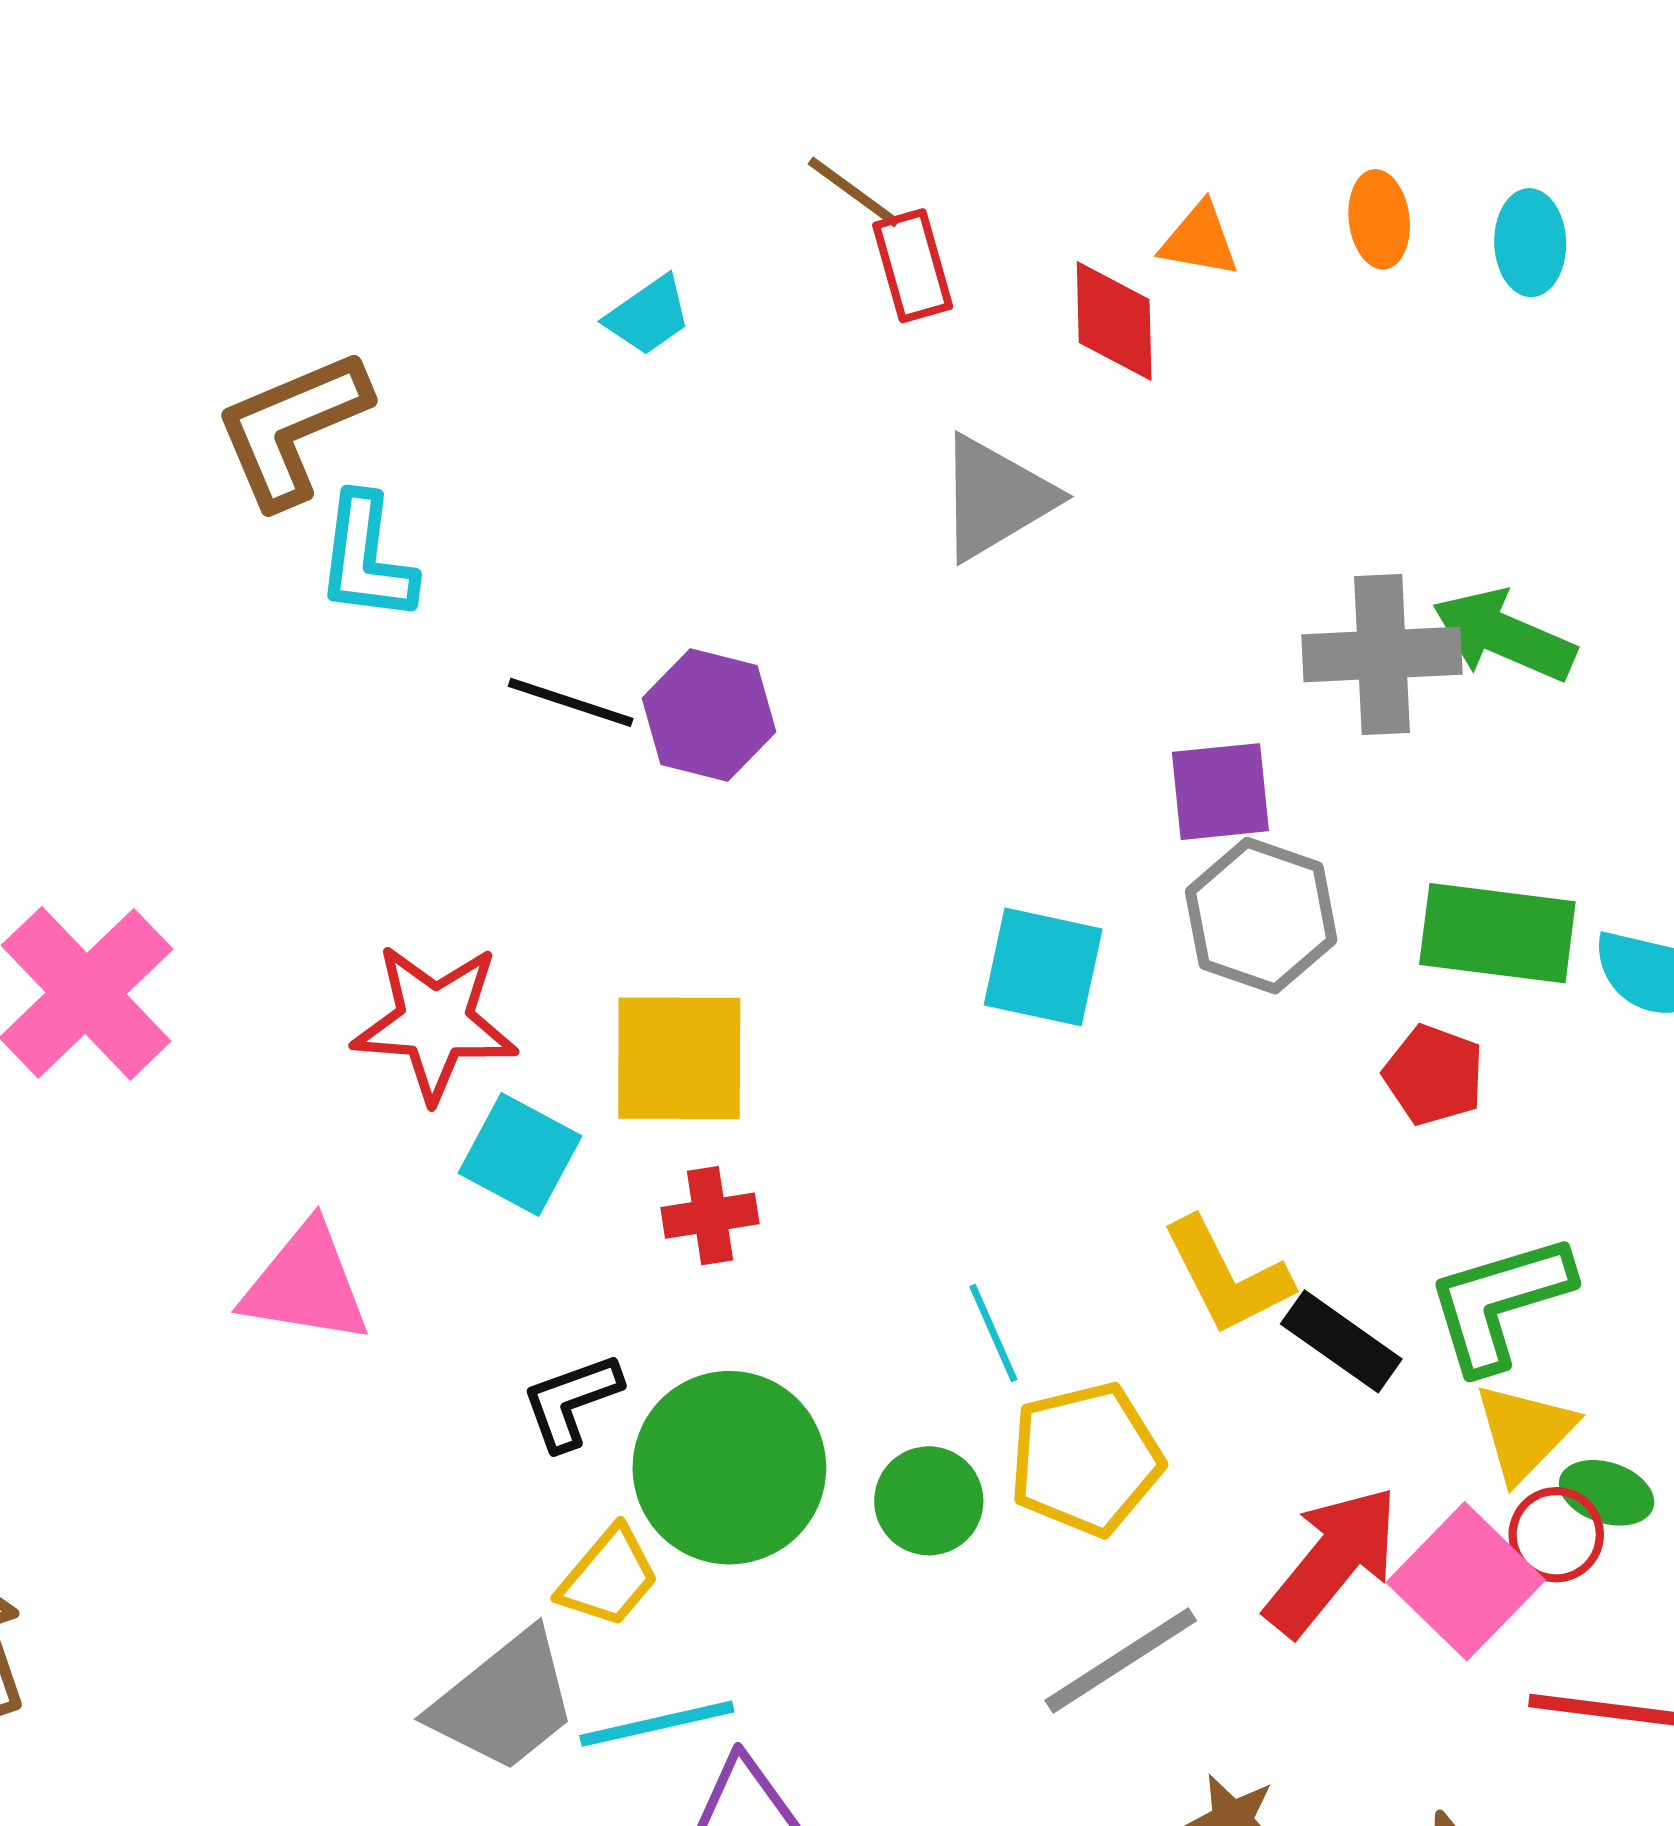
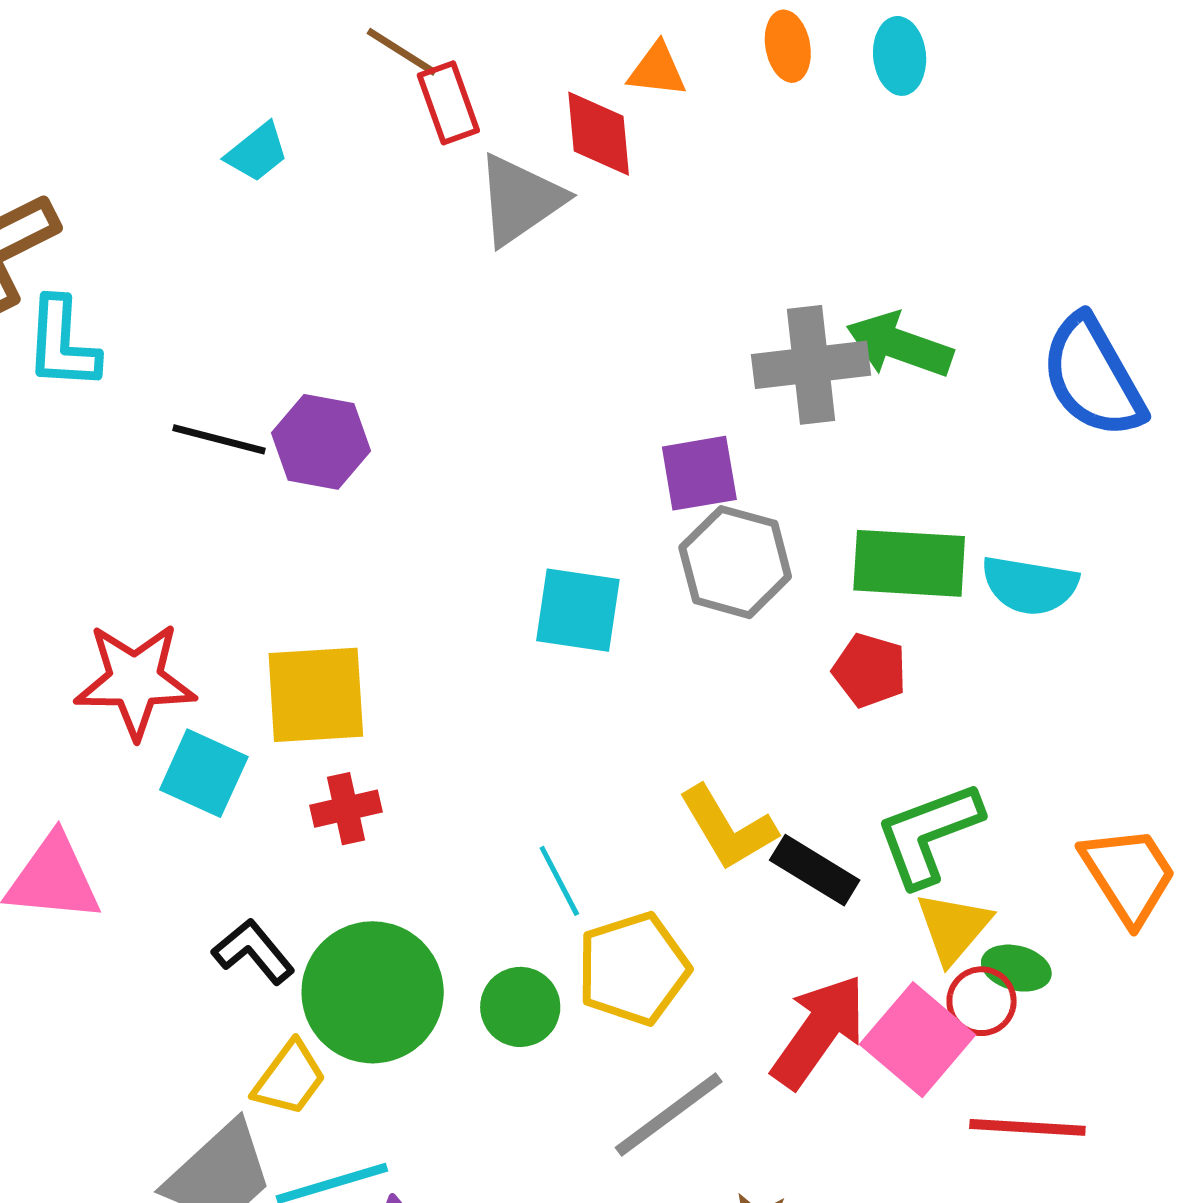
gray triangle: (995, 498) -> (520, 200), moved
black L-shape: (571, 1401) -> (254, 951), turned 74

